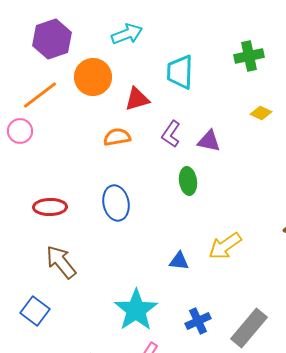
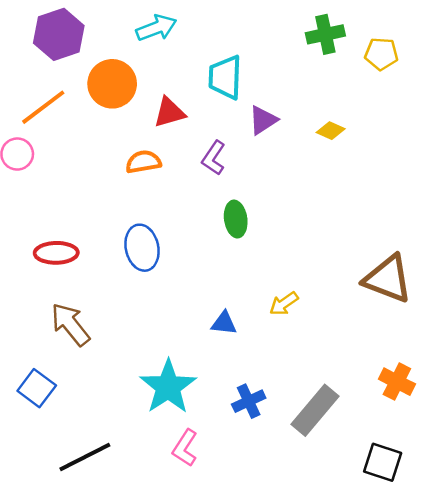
green cross: (249, 56) -> (325, 34), moved
purple triangle: (209, 141) -> (263, 120), moved, turned -45
yellow arrow: (225, 246) -> (284, 304), size x0.7

